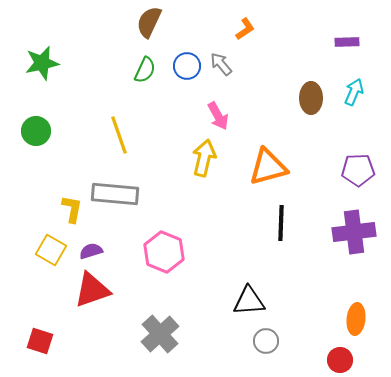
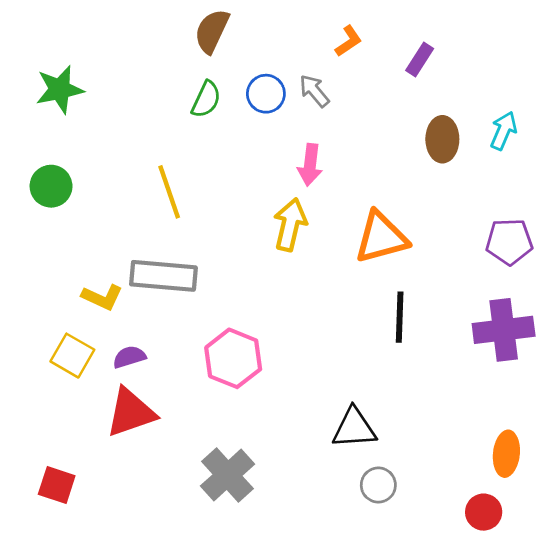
purple rectangle: (347, 42) -> (420, 60), moved, turned -55
pink arrow: (218, 116) -> (310, 165), turned 36
yellow L-shape: (72, 209) -> (102, 297), turned 104

